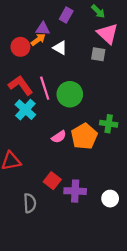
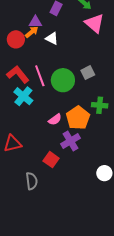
gray square: (98, 54) -> (88, 73), moved, turned -32
purple cross: (75, 191) -> (71, 141), moved, turned -30

